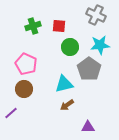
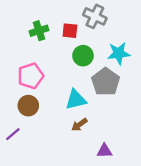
gray cross: (96, 15) -> (95, 16), moved
pink pentagon: (26, 64) -> (31, 76), turned 30

